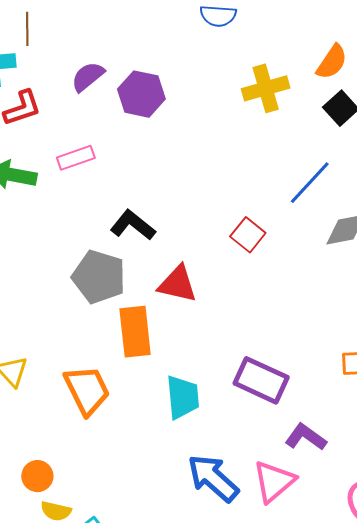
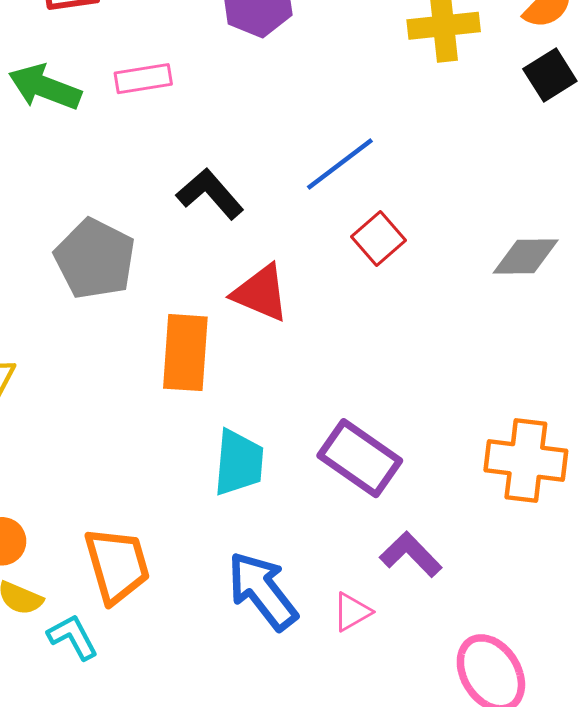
blue line: (310, 183) -> (340, 164), moved
gray pentagon: (99, 277) -> (95, 259), moved
orange trapezoid: (87, 390) -> (117, 565), moved
pink triangle: (274, 481) -> (352, 612), size x0.6

